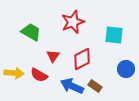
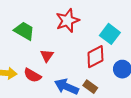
cyan square: (114, 35) -> (110, 34), turned 30
red diamond: (82, 59) -> (95, 57), moved

